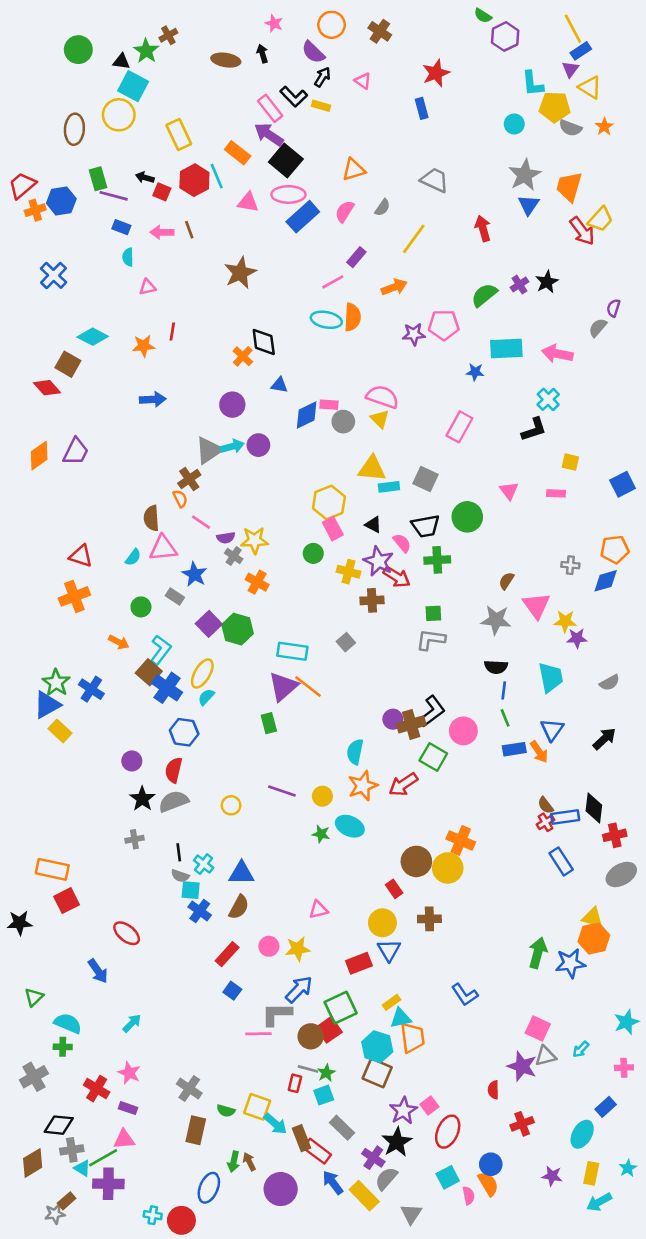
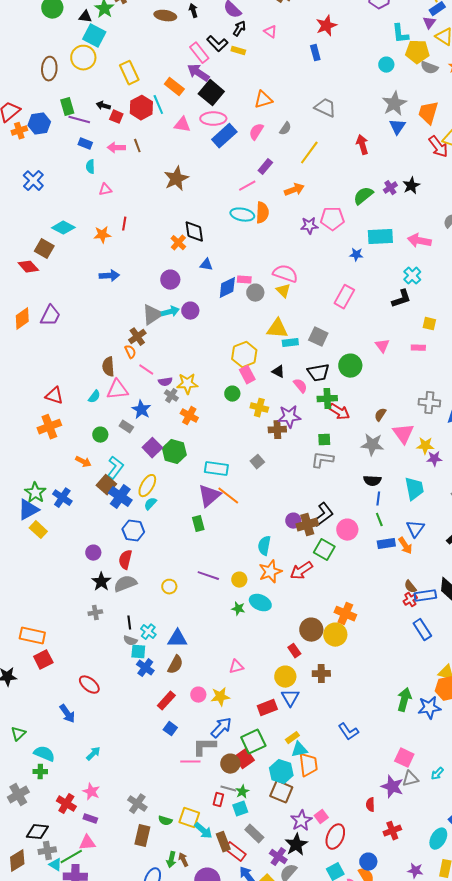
purple star: (379, 561) -> (289, 417), moved, turned -30
gray cross: (570, 565) -> (429, 403), size x1.5
red arrow: (397, 577) -> (339, 412), moved

